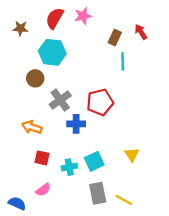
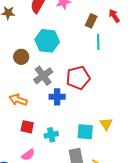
cyan hexagon: (52, 52) -> (47, 41), moved
cyan square: (94, 161) -> (85, 132), moved, turned 30

